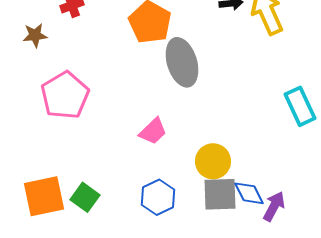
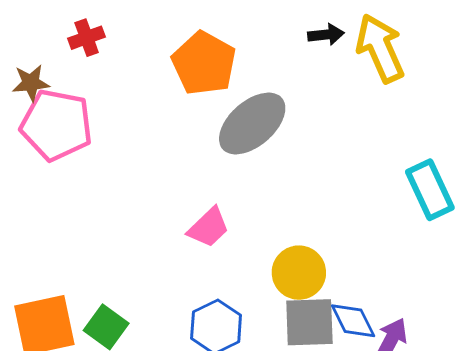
gray ellipse: (182, 62) -> (252, 123), turned 66
pink pentagon: (65, 95) -> (56, 125), moved, turned -30

